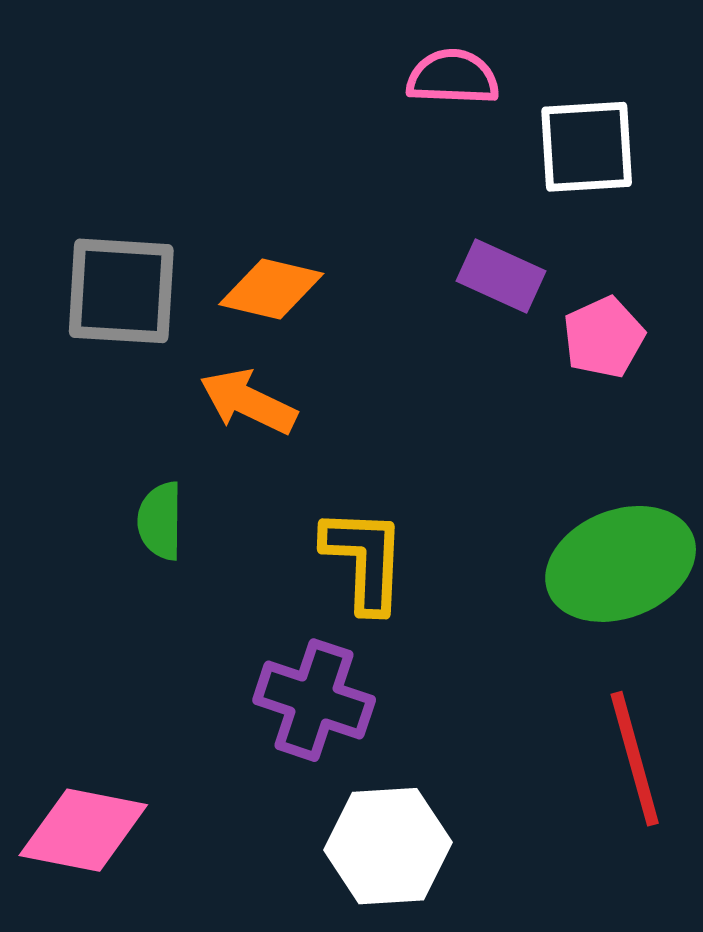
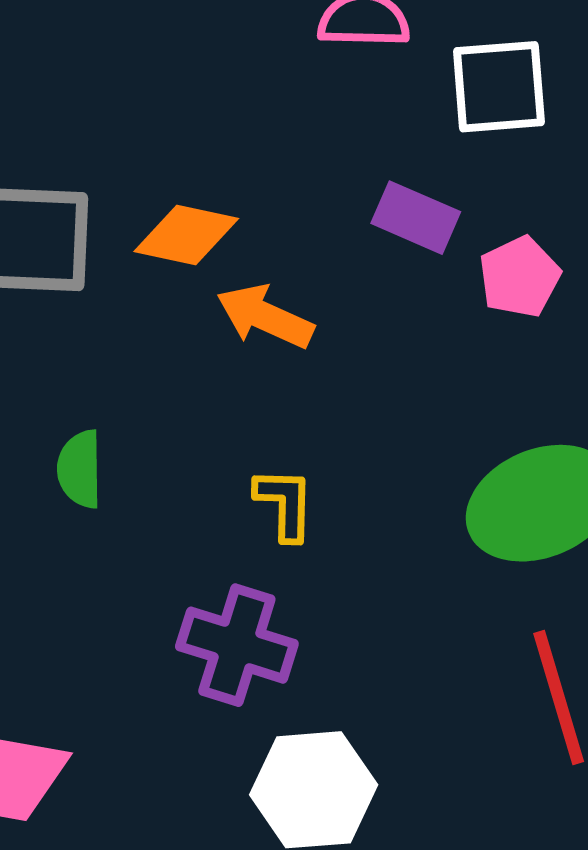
orange arrow: (248, 402) -> (265, 316), moved
yellow L-shape: (364, 560) -> (285, 504), size x0.7

